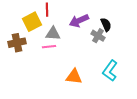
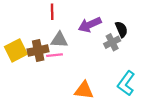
yellow square: (32, 22) -> (16, 50), moved
gray cross: (98, 36) -> (112, 42), turned 32
brown cross: (17, 43) -> (38, 50), moved

